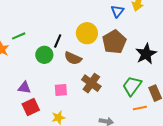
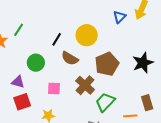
green line: (19, 36) -> (19, 30), turned -40
brown pentagon: (114, 42) -> (107, 64), moved
green circle: (44, 55) -> (36, 63), moved
green trapezoid: (132, 86) -> (105, 102), moved

